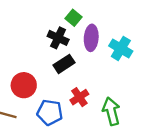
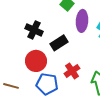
black cross: (58, 38) -> (34, 30), moved
red circle: (24, 85) -> (36, 61), moved

